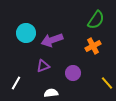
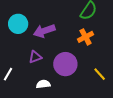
purple circle: (73, 73) -> (65, 64), size x1.5

